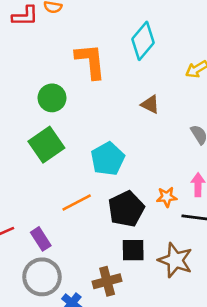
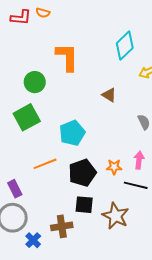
cyan diamond: (143, 41) -> (125, 46), moved

